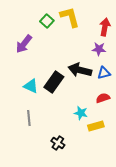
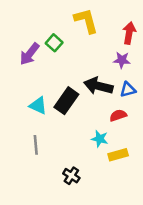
green square: (47, 21) -> (54, 43), moved
red semicircle: (103, 98) -> (118, 115), moved

